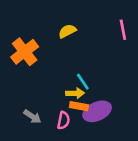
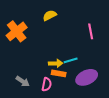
pink line: (123, 30) -> (91, 31), moved
cyan line: (83, 82) -> (71, 60), moved, turned -72
purple ellipse: (97, 111) -> (87, 77), moved

